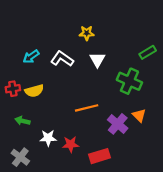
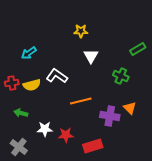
white L-shape: (62, 59) -> (57, 76), moved
green cross: (129, 81) -> (121, 76), size x0.7
purple cross: (118, 124) -> (110, 116), turned -30

